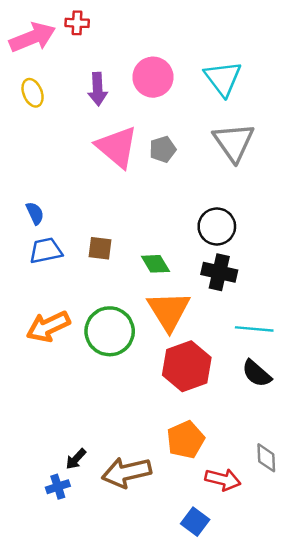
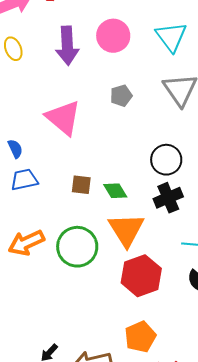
purple arrow: (98, 89) -> (67, 46), size x1.4
pink triangle: (117, 147) -> (63, 118), moved
brown square: (100, 248) -> (81, 185), moved
black cross: (219, 272) -> (168, 198), turned -36

